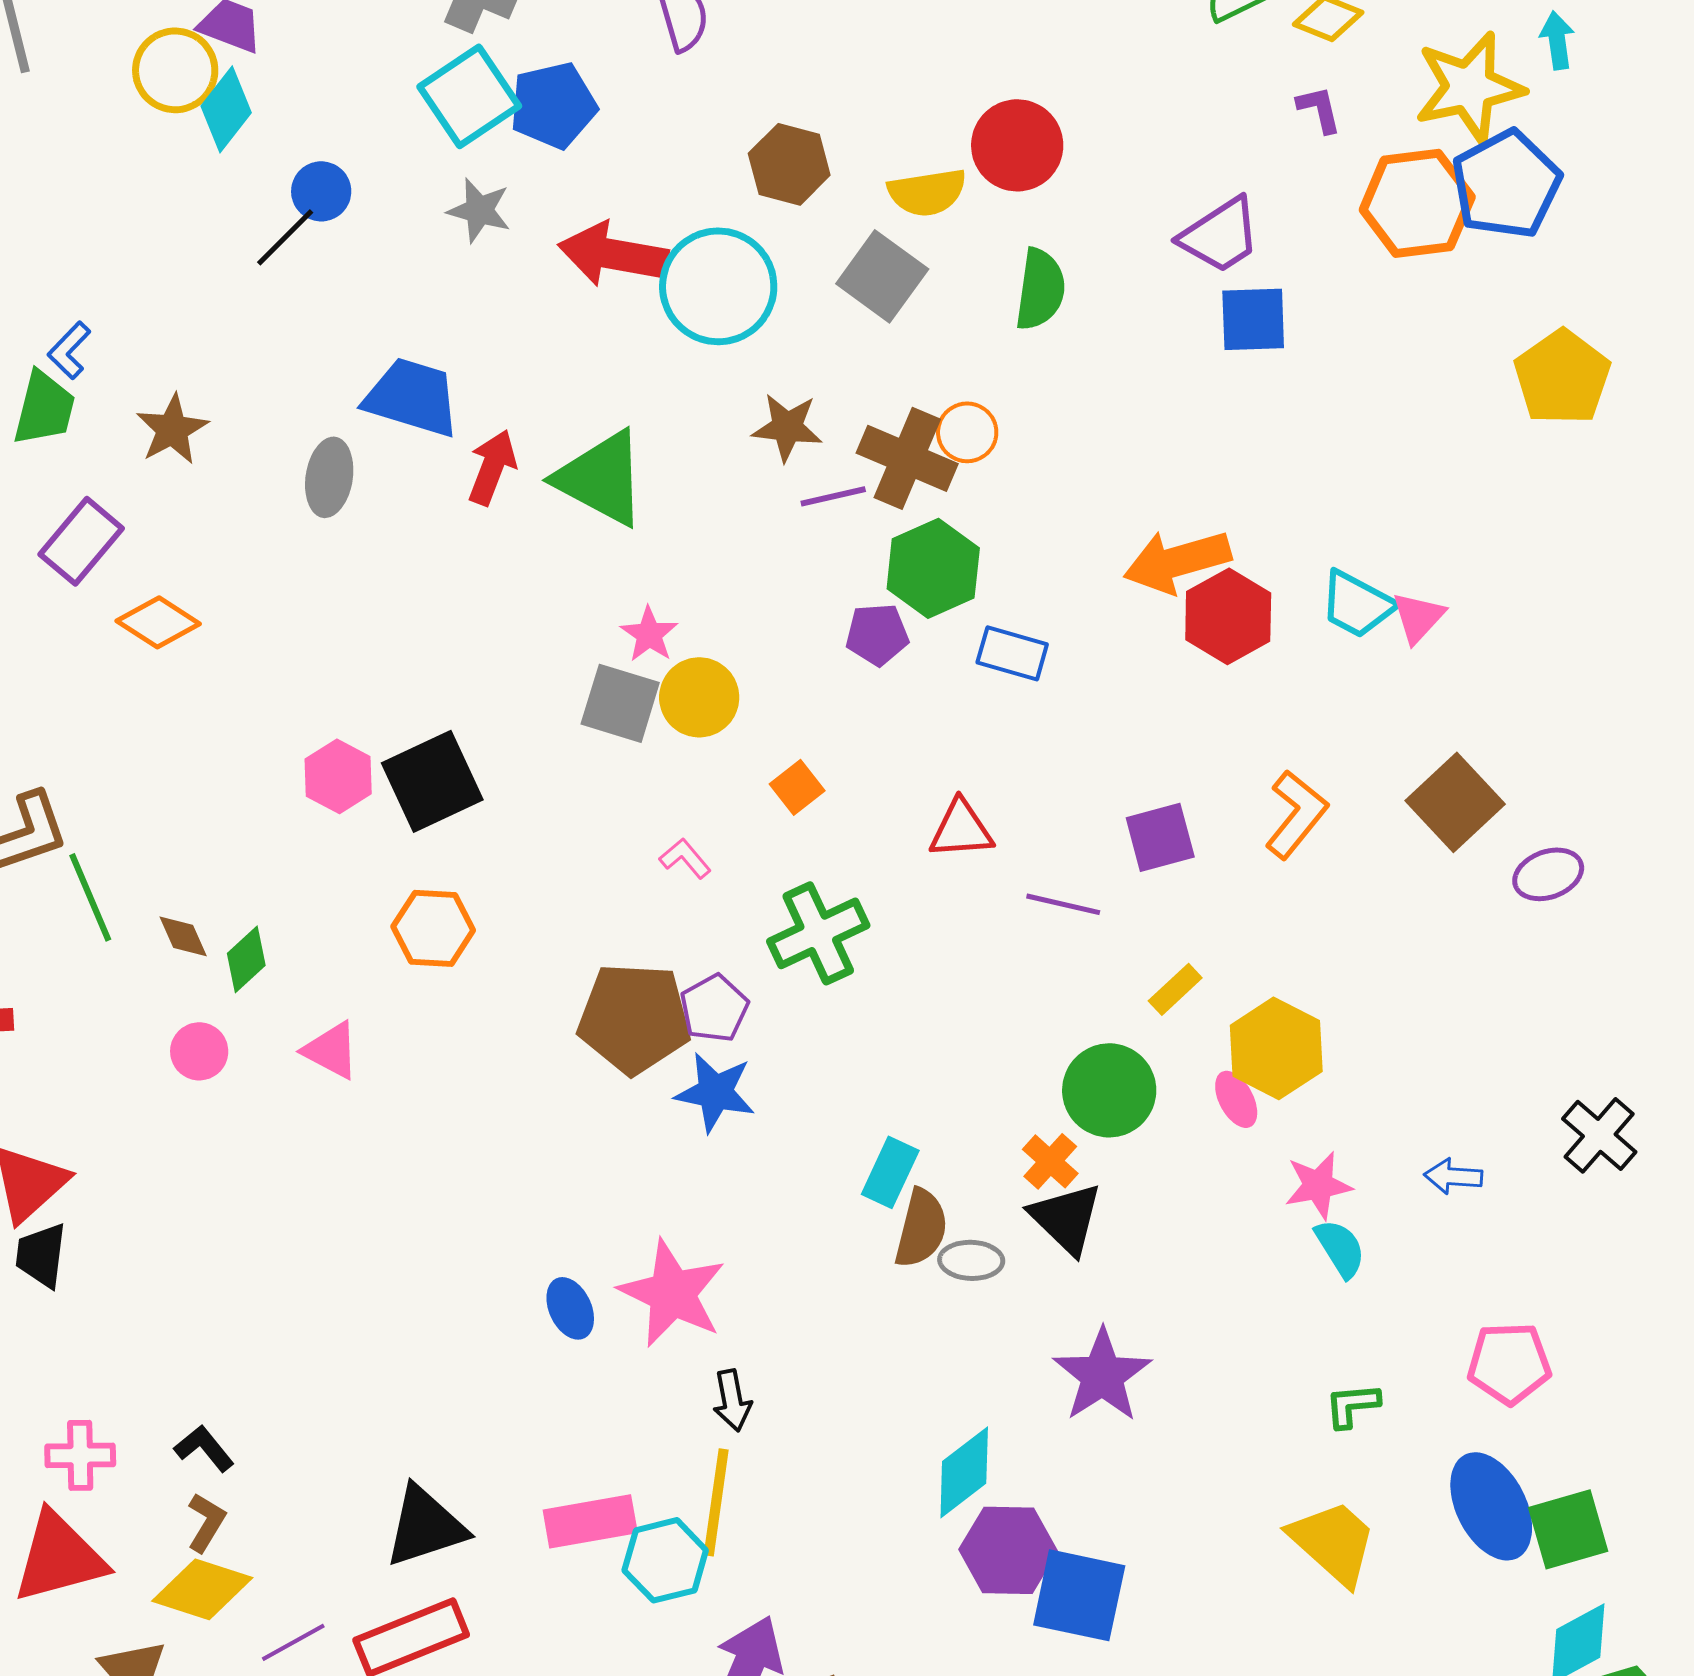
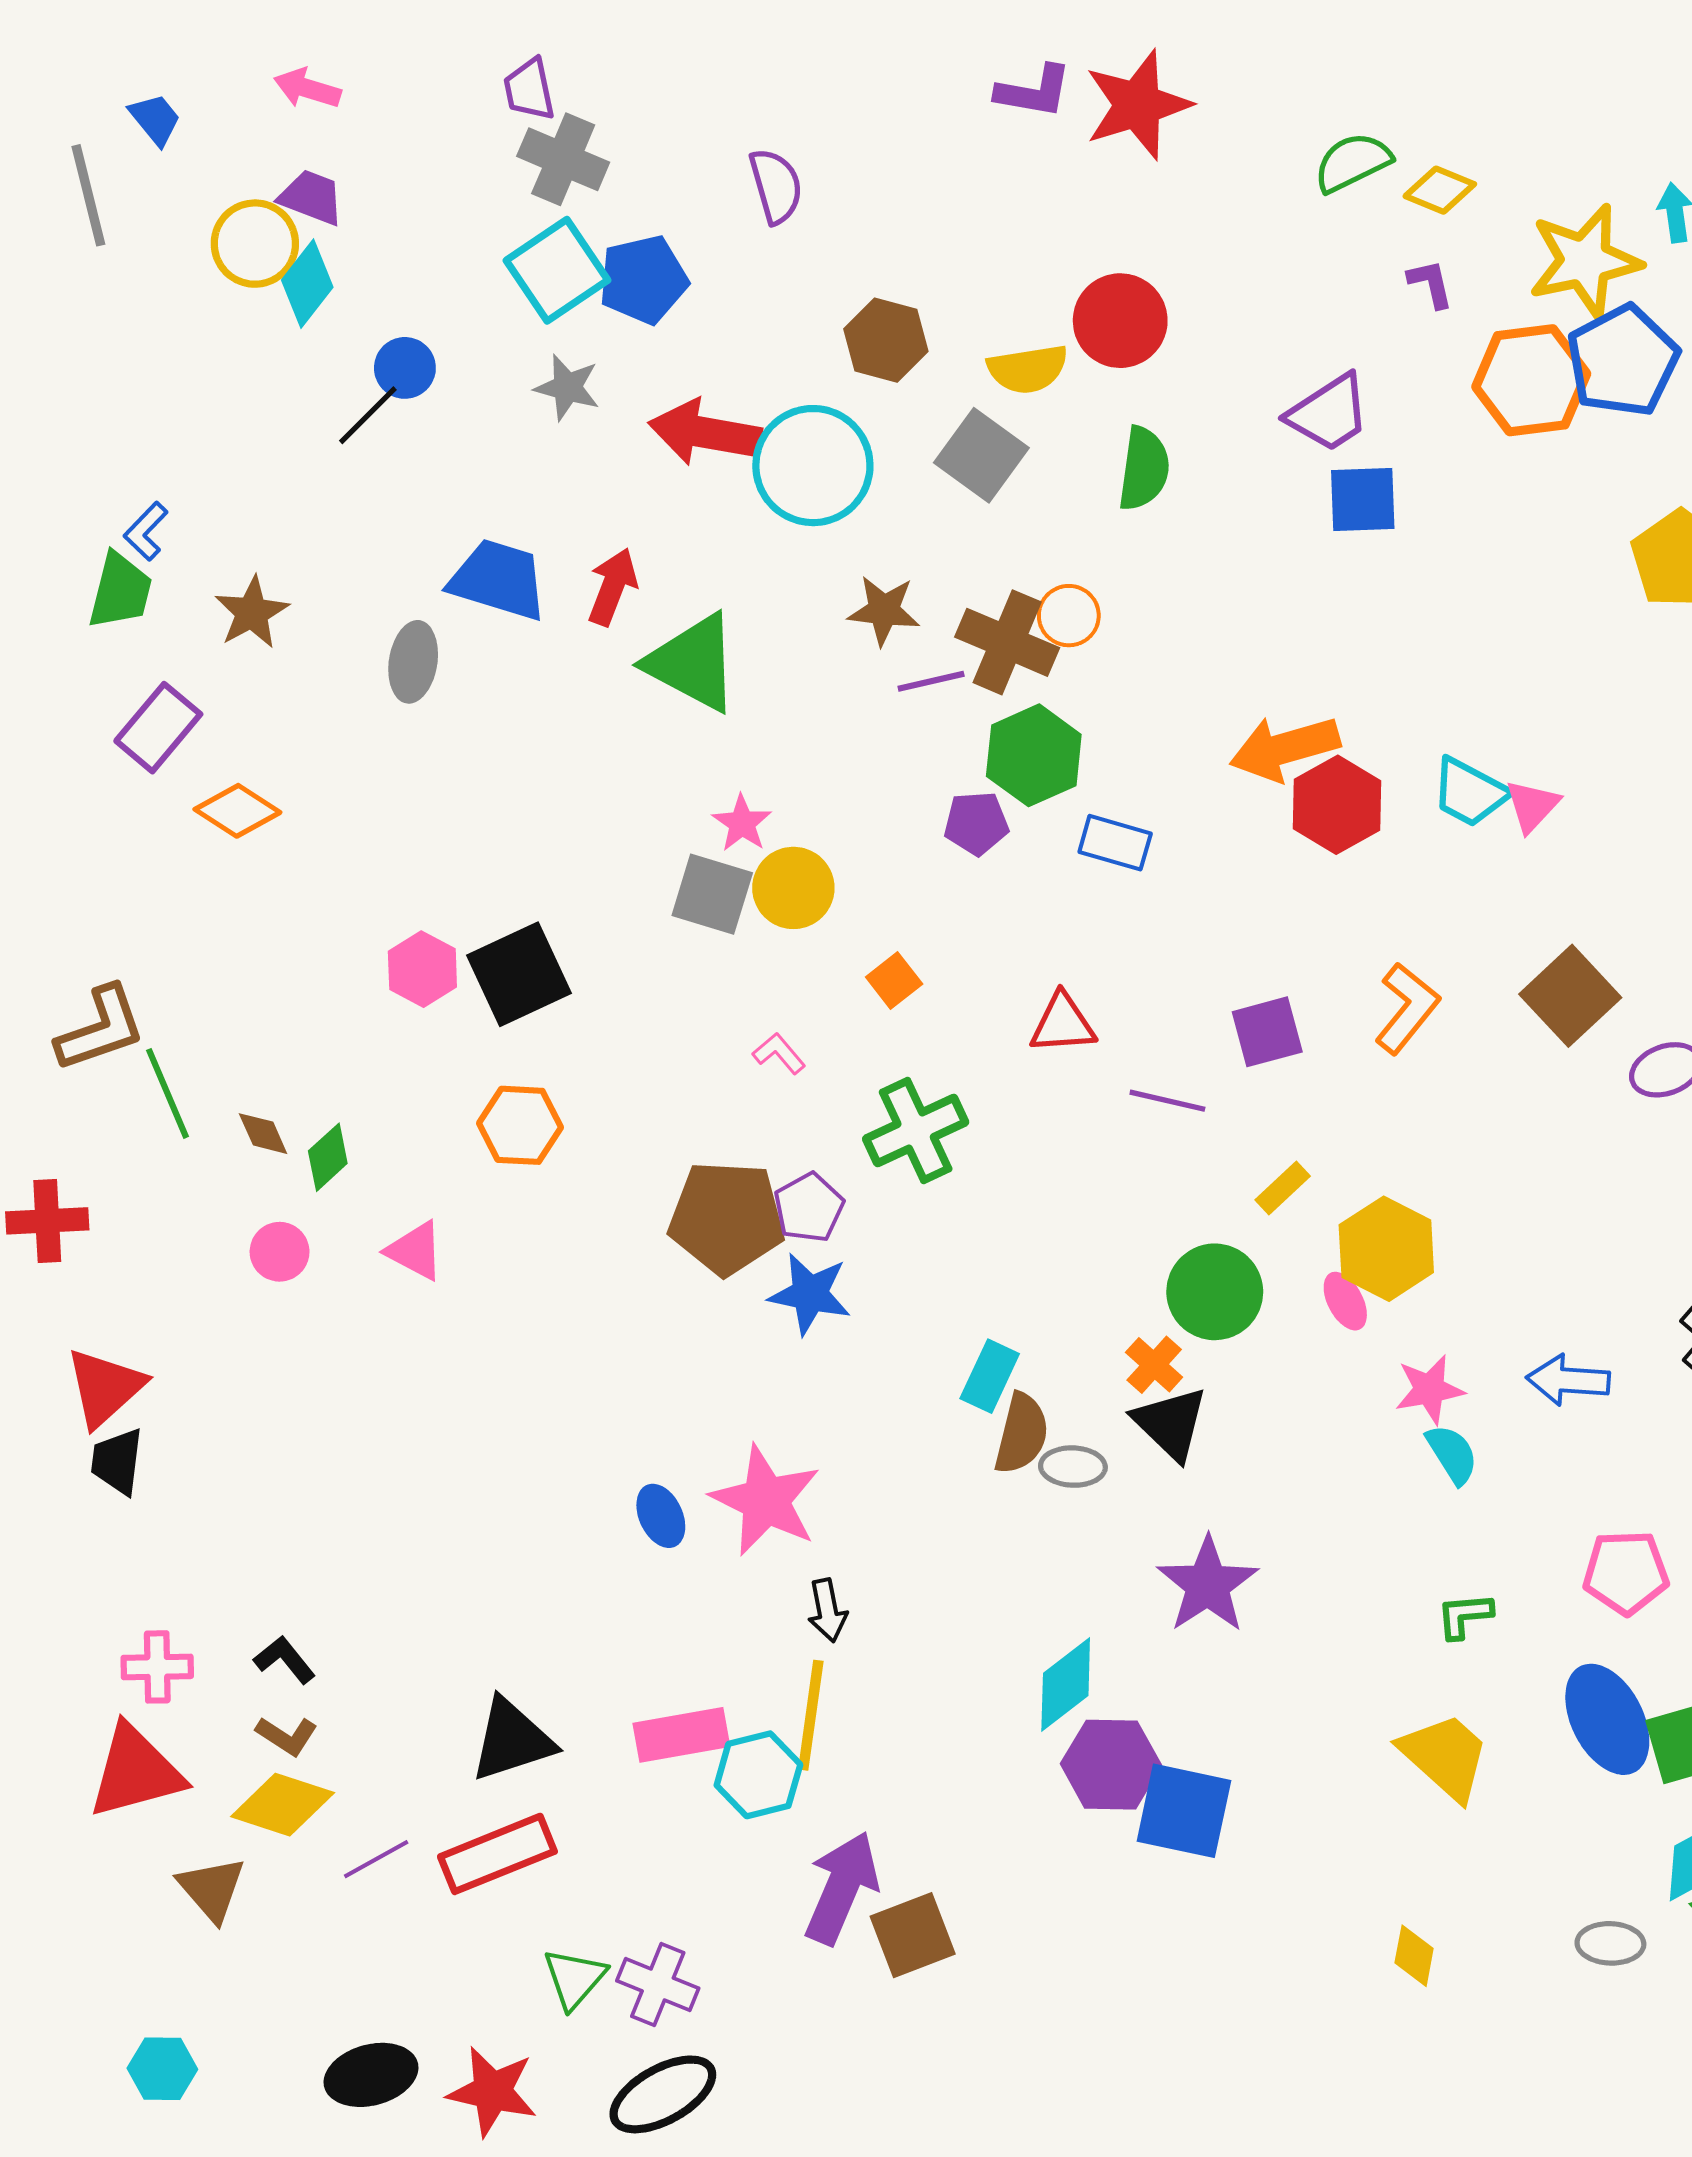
red arrow: (492, 467) -> (613, 587), moved
blue arrow: (1453, 1176) -> (1568, 1380), size x1.4
brown L-shape: (206, 1522) -> (287, 1736), turned 92

